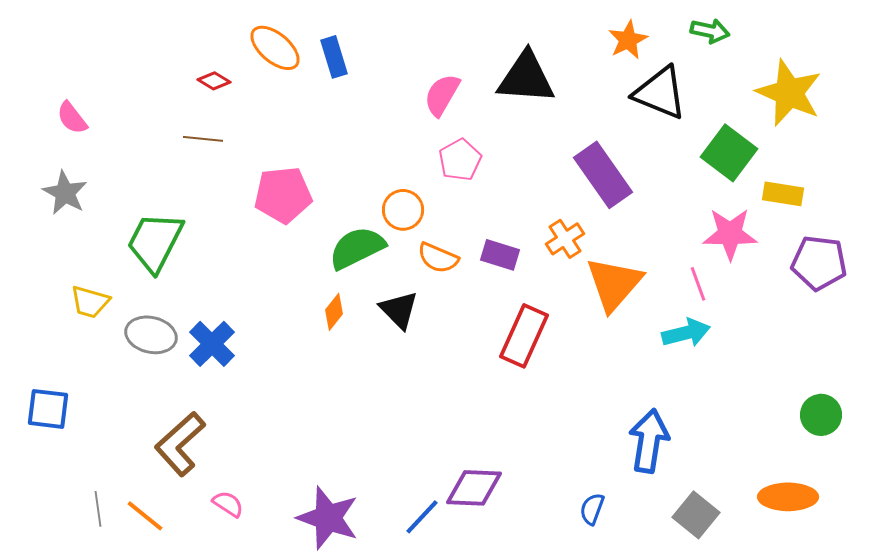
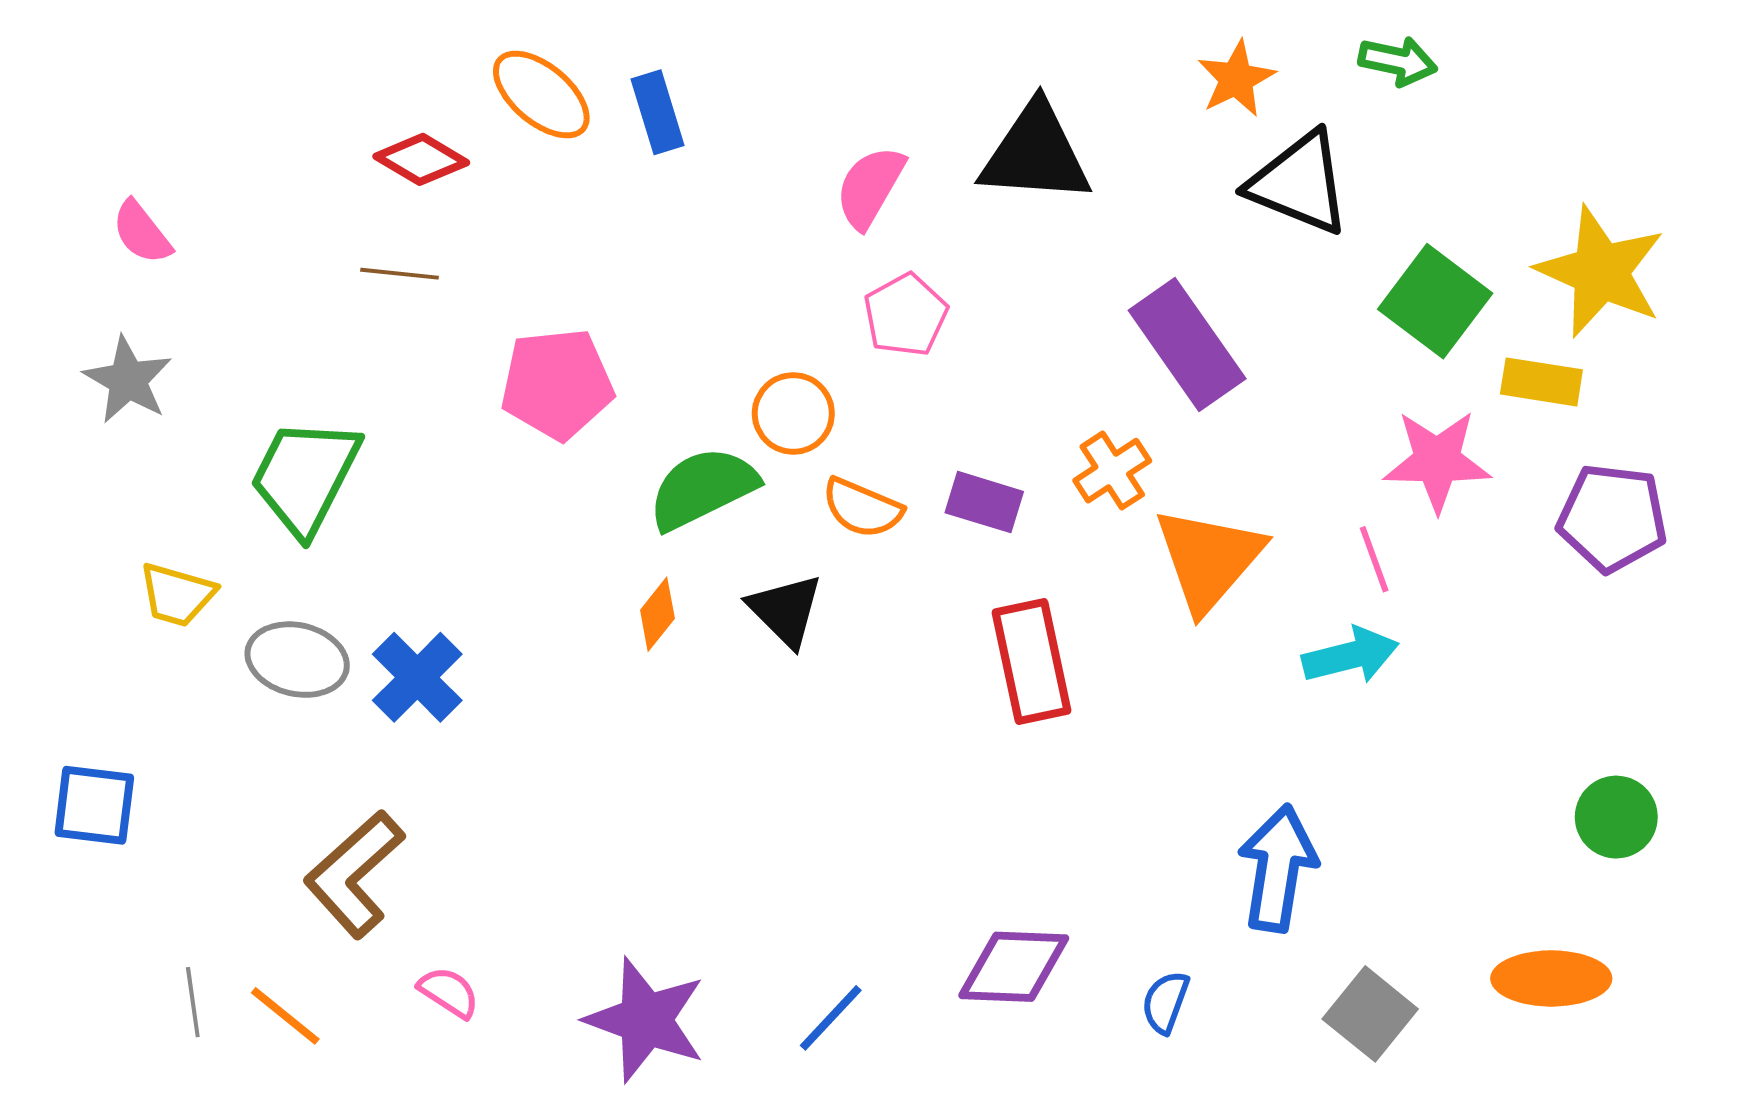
red diamond: (214, 81) -> (421, 159), size x1.4
yellow star: (789, 93) -> (1601, 272), moved
red rectangle: (524, 336) -> (1032, 662), turned -36
purple diamond: (474, 488) -> (1014, 967), moved

